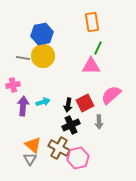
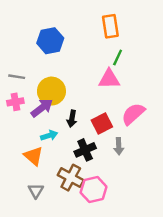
yellow circle: (43, 56) -> (51, 91), moved
gray line: (23, 58) -> (17, 77), moved
cyan arrow: (43, 102) -> (49, 136), moved
black arrow: (68, 105) -> (72, 119), moved
purple arrow: (23, 106) -> (42, 108), moved, turned 48
orange triangle: (33, 145) -> (33, 156), moved

